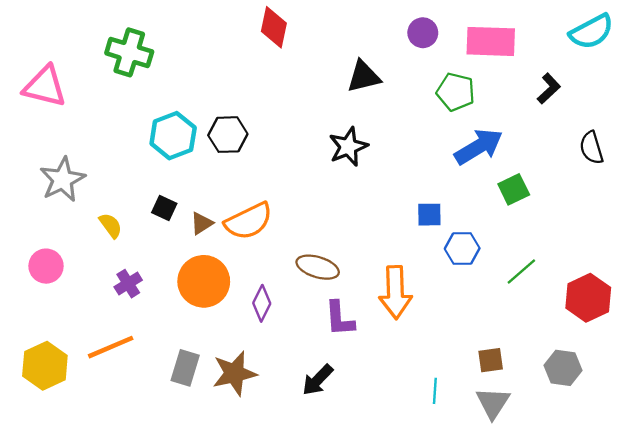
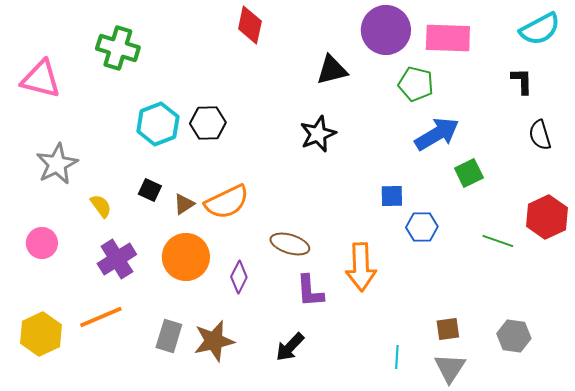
purple circle: (423, 33) -> (386, 30), size x1.8
black L-shape: (549, 89) -> (522, 81), moved, turned -48
green line: (521, 272) -> (498, 241), moved, turned 60
purple cross: (128, 284) -> (117, 259), size x1.5
red hexagon: (588, 298) -> (547, 217), moved

